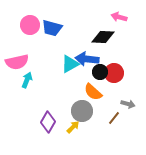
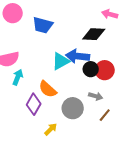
pink circle: (30, 25) -> (13, 13), moved
orange semicircle: (93, 92) -> (48, 89), moved
gray arrow: (128, 104) -> (96, 96), moved
purple diamond: (48, 122) -> (34, 104), moved
yellow arrow: (73, 127) -> (51, 129), moved

